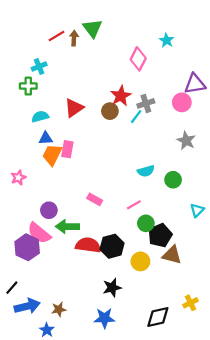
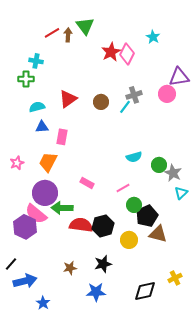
cyan cross: (39, 66) -> (36, 61), turned 32
red star: (121, 96) -> (111, 52), moved
gray star: (186, 141) -> (173, 173), moved
orange trapezoid: (52, 155) -> (48, 162), moved
purple circle: (49, 210) -> (45, 193), size x1.6
brown star: (59, 309) -> (70, 268), moved

